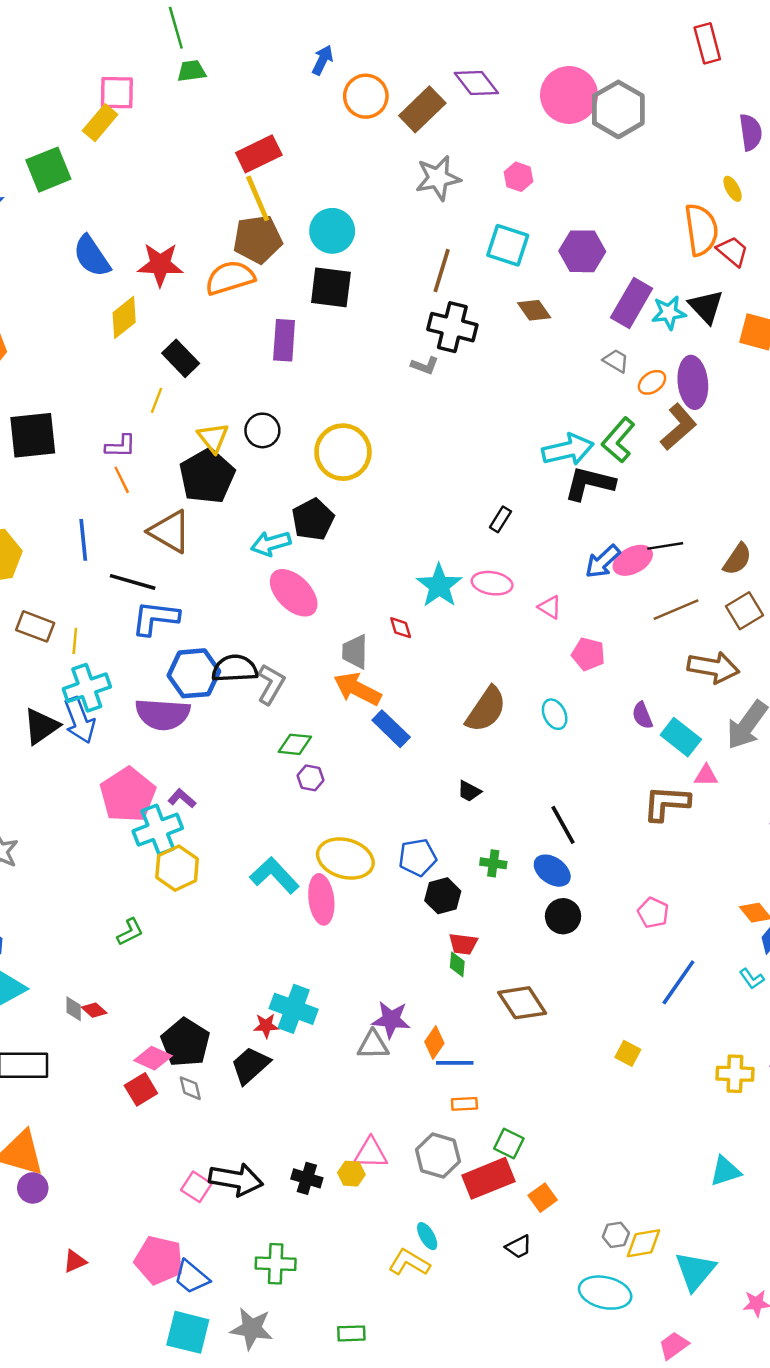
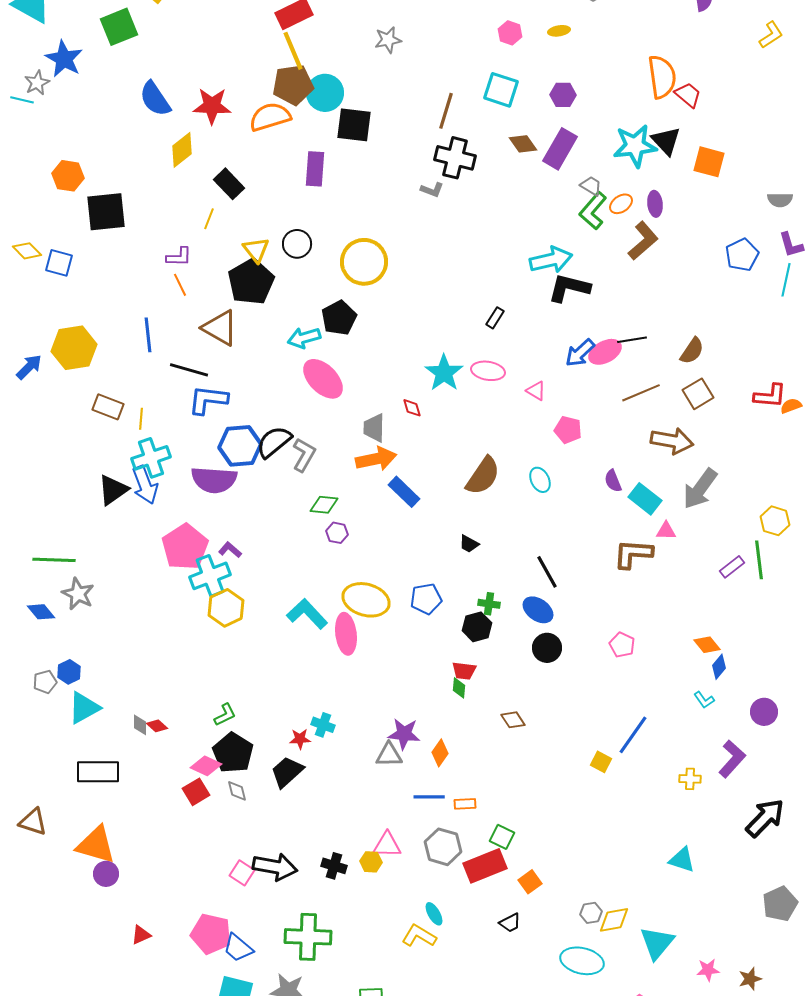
gray star: (438, 178) -> (388, 40), moved, size x0.7
yellow ellipse: (733, 189) -> (559, 31), moved, turned -70
cyan circle: (332, 231) -> (325, 93), moved
purple hexagon: (582, 251) -> (563, 95), size x0.7
purple rectangle: (632, 303) -> (560, 149), moved
cyan star: (669, 313) -> (635, 146), size x1.5
purple ellipse: (693, 382) -> (655, 204), size x0.6
black square: (33, 435) -> (106, 212), moved
green L-shape: (618, 440) -> (593, 211), moved
black semicircle: (235, 669) -> (274, 442), turned -36
orange arrow: (357, 689) -> (376, 459), turned 141
black hexagon: (443, 896) -> (477, 627), moved
green L-shape: (130, 932) -> (225, 715), moved
blue line: (678, 982) -> (633, 735), moved
brown diamond: (522, 1003) -> (513, 720), size x0.6
cyan cross: (294, 1009) -> (323, 725), size x0.6
blue line: (455, 1063) -> (429, 797), moved
yellow cross: (735, 1074) -> (690, 779), size x0.7
cyan triangle: (725, 1171) -> (682, 860), turned 36
green cross: (276, 1264) -> (308, 937), size x1.4

